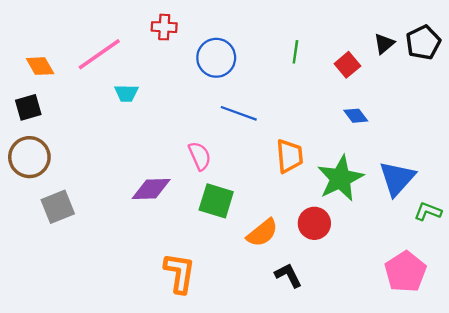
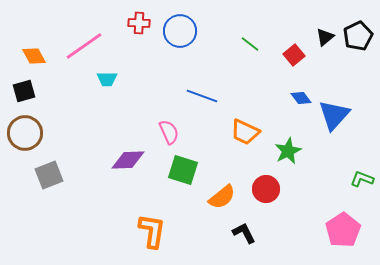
green line: (295, 52) -> (250, 44), turned -60
blue circle: (216, 58) -> (180, 31), moved
orange trapezoid: (290, 156) -> (245, 132), turned 120
green star: (340, 178) -> (288, 151), size x0.7
blue triangle: (397, 178) -> (334, 115), moved

